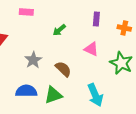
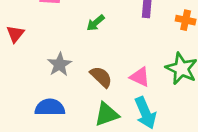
pink triangle: (91, 49) -> (140, 77), moved
green triangle: (53, 95) -> (107, 114), moved

